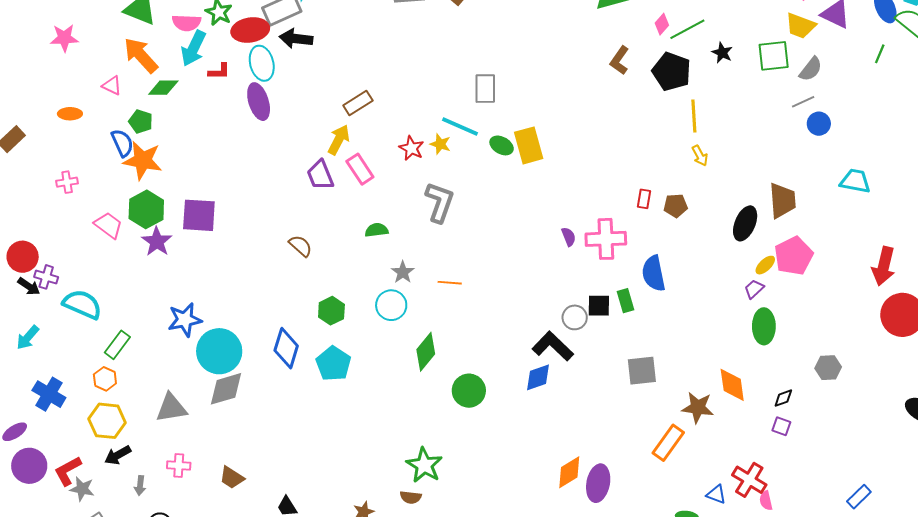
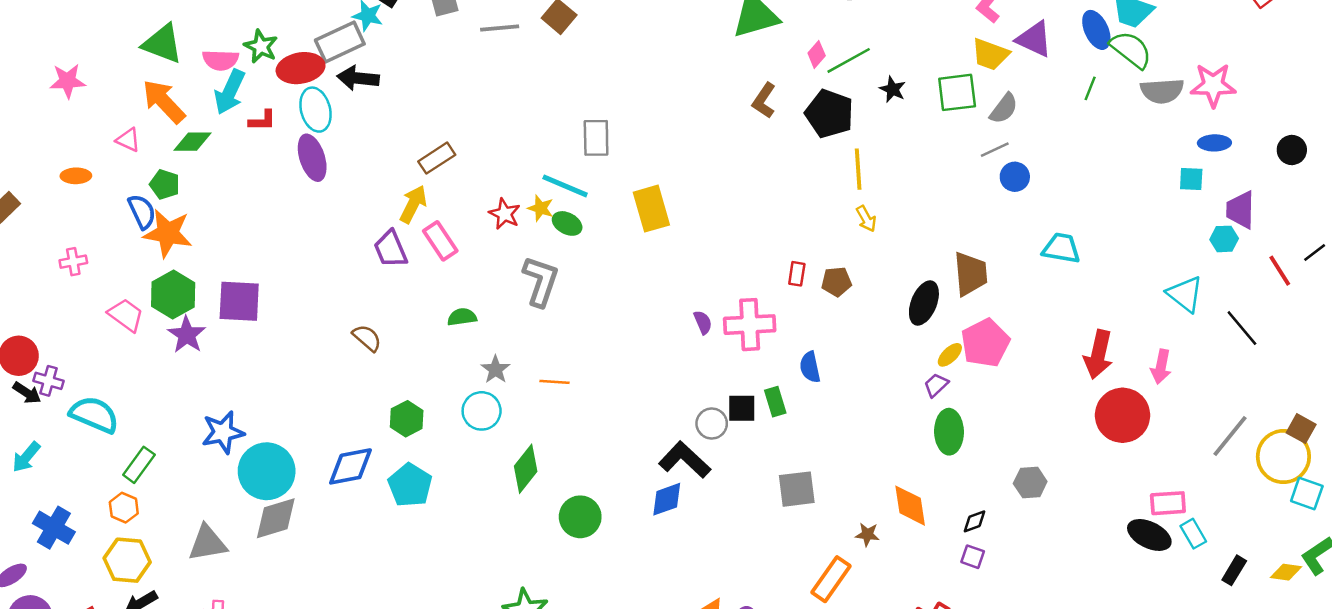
green ellipse: (502, 145) -> (567, 223), moved
blue semicircle: (654, 273) -> (810, 367), size x0.7
blue diamond: (286, 348) -> (350, 466), turned 63
brown star: (698, 407) -> (867, 534), size x0.6

